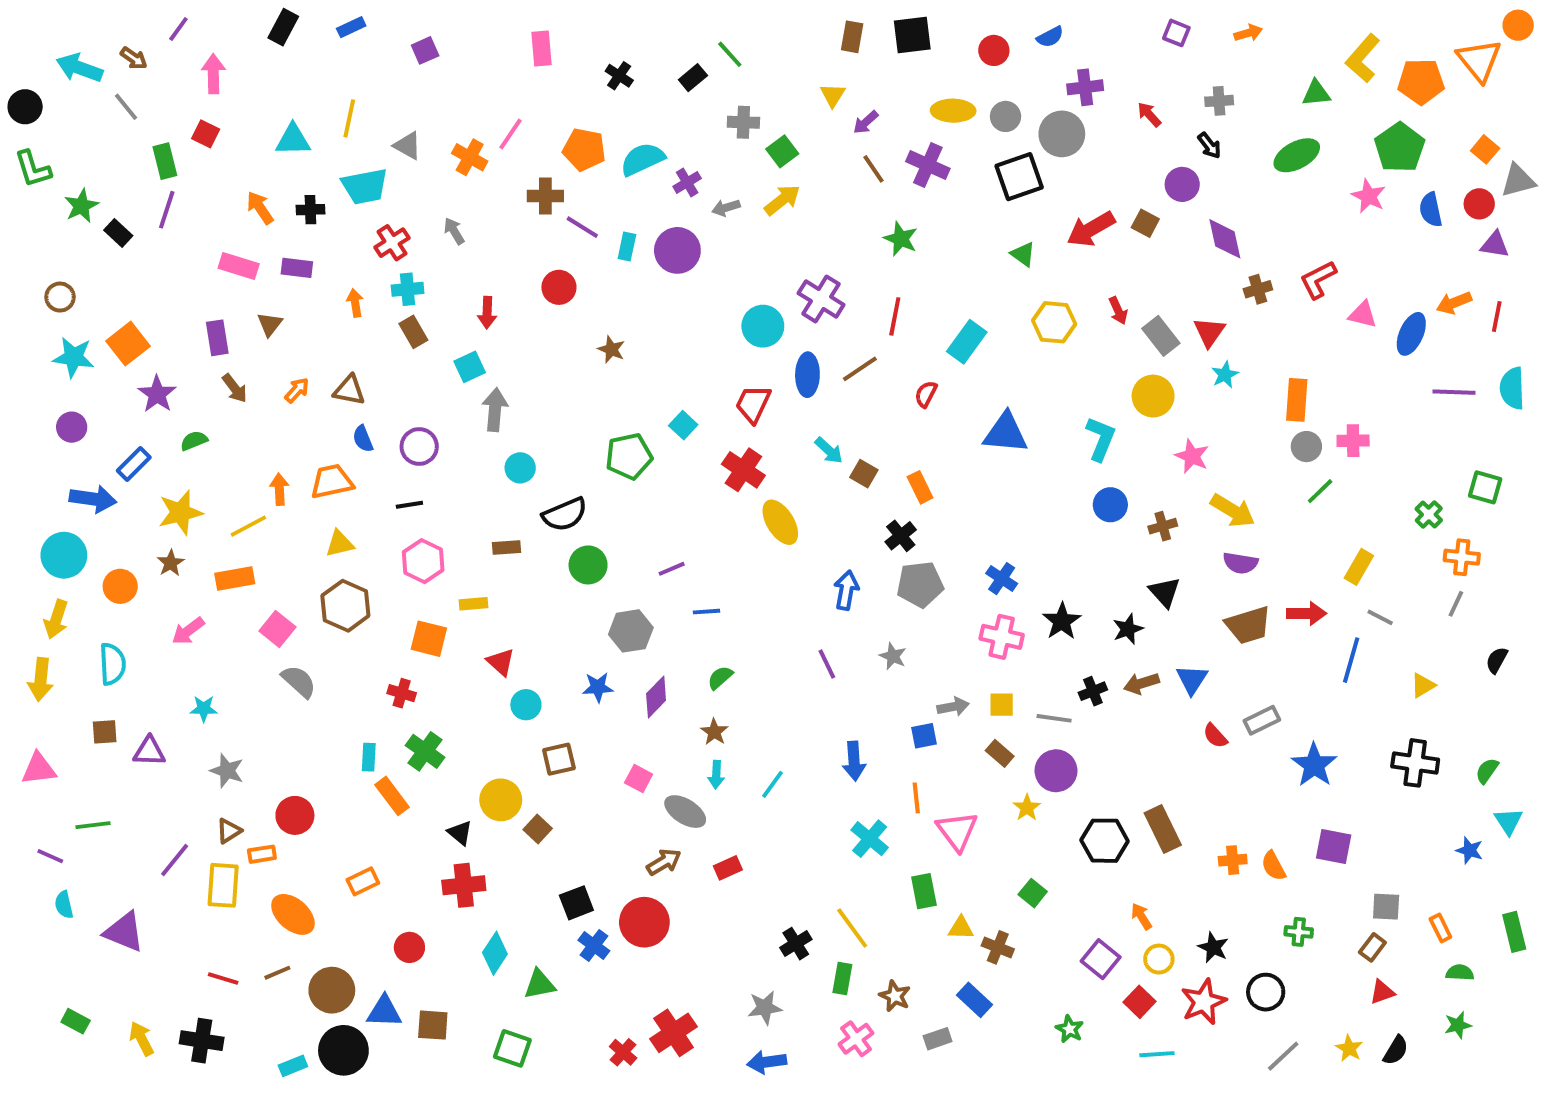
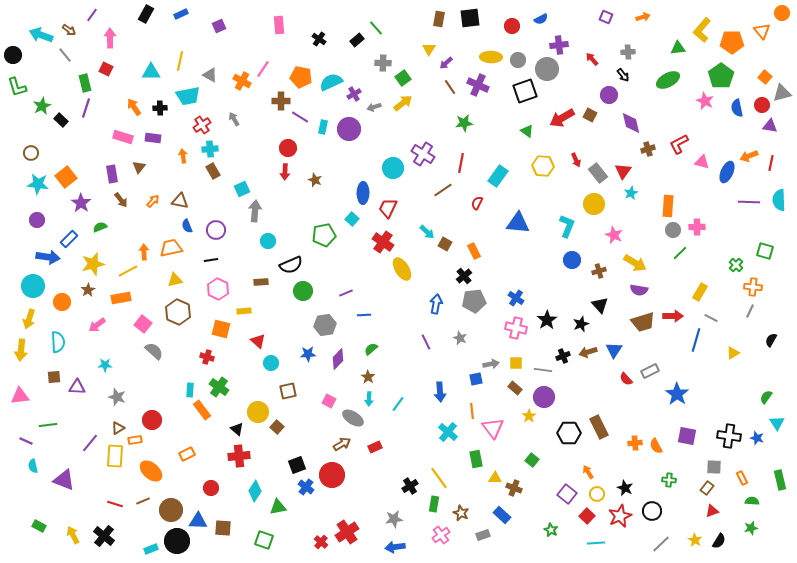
orange triangle: (1479, 60) -> (762, 31), size x0.7
green star: (901, 239) -> (464, 123), turned -30
red arrow: (487, 313) -> (285, 172), moved
blue ellipse: (807, 375) -> (363, 193), moved
black cross: (1415, 763) -> (729, 436), moved
black cross: (202, 1041) -> (104, 536), turned 30

